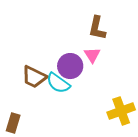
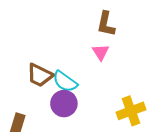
purple circle: (70, 66) -> (64, 104), moved

